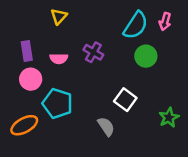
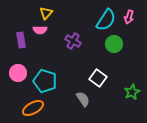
pink semicircle: (59, 59) -> (40, 30), moved
pink circle: (31, 79) -> (18, 73), moved
orange ellipse: (24, 125) -> (33, 108), moved

